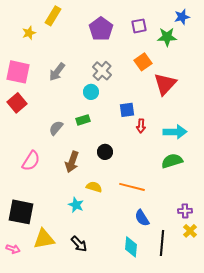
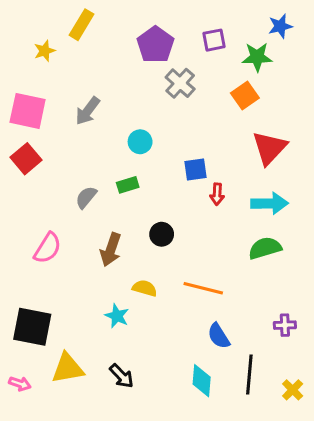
orange square: (143, 62) -> (245, 96), moved
gray cross: (102, 71) -> (180, 83), moved
red triangle: (165, 84) -> (269, 148), moved
yellow cross: (190, 231) -> (293, 390), moved

